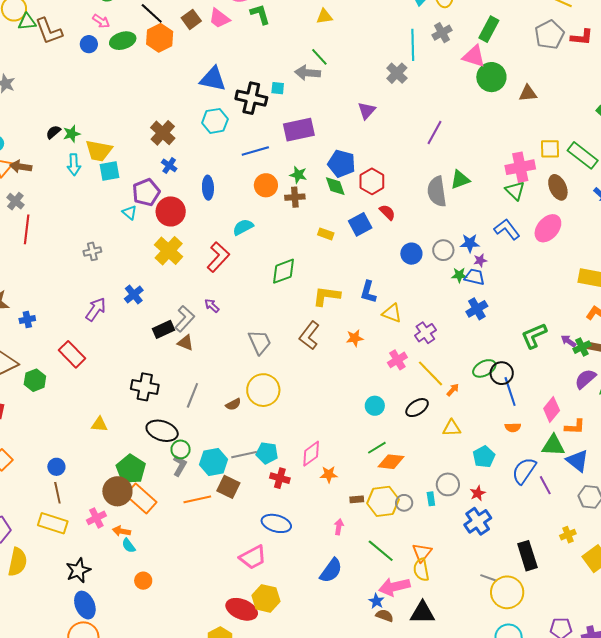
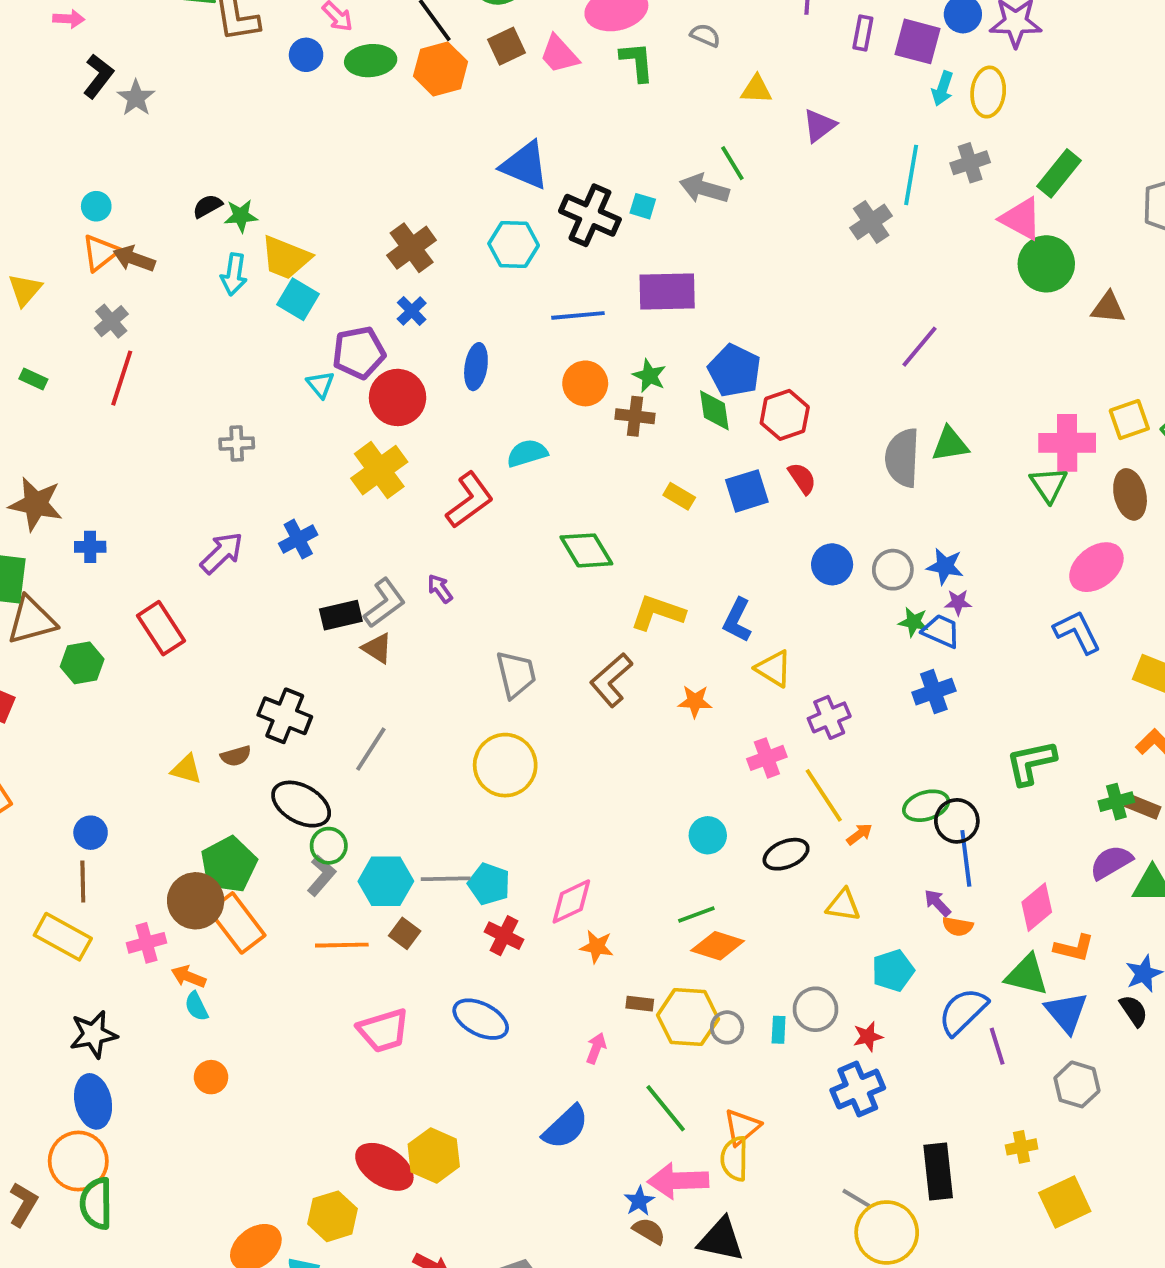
purple triangle: (367, 111) -> (819, 126), moved
yellow square: (550, 149) -> (1129, 420), turned -30
cyan square: (109, 171) -> (298, 299), turned 30
blue L-shape: (507, 229) -> (1077, 632), moved
green diamond: (283, 271) -> (586, 550), turned 68
purple arrow: (568, 341) -> (937, 903), moved
brown semicircle: (233, 404) -> (236, 756), moved
brown square: (228, 487) -> (405, 933), size x0.7
pink trapezoid: (253, 557) -> (383, 1031), moved

